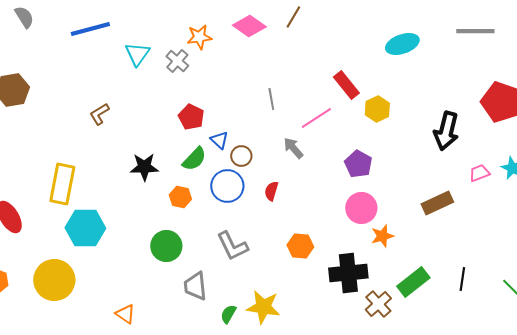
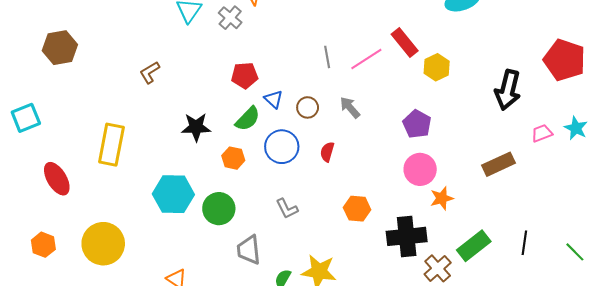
red pentagon: (191, 117) -> (245, 75), turned -30
pink line: (316, 118) -> (366, 59), moved
brown circle: (241, 156) -> (308, 107), moved
cyan hexagon: (85, 228) -> (173, 194), moved
gray L-shape: (232, 246) -> (287, 209), size x0.7

